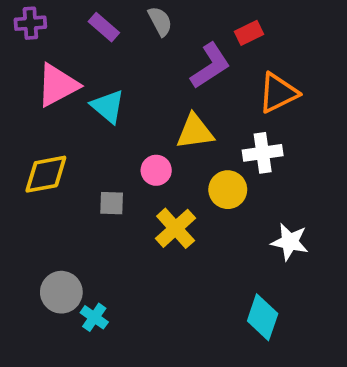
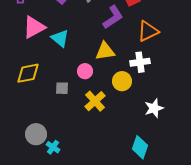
white star: (290, 242) -> (154, 108), turned -30

